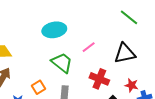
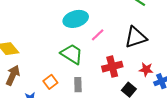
cyan ellipse: (54, 30) -> (76, 19), moved
red cross: (99, 79) -> (112, 67), turned -30

